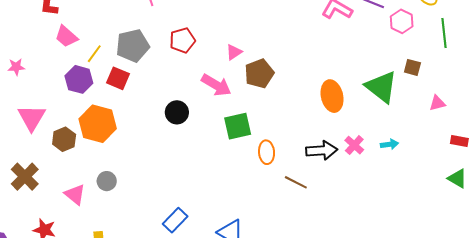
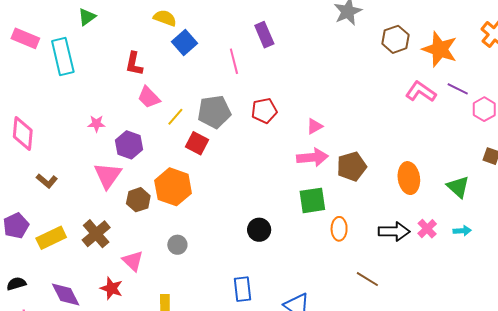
brown pentagon: (259, 74) -> (352, 166), moved
purple hexagon: (79, 79) -> (129, 145), moved
pink arrow: (216, 85) -> (312, 157), moved, turned -40
green triangle: (381, 87) -> (458, 187), moved, size x0.7
black circle: (177, 112) -> (259, 230), moved
brown line: (296, 182) -> (367, 279), moved
pink triangle: (75, 194) -> (133, 261), moved
blue rectangle: (175, 220) -> (243, 289), turned -55

